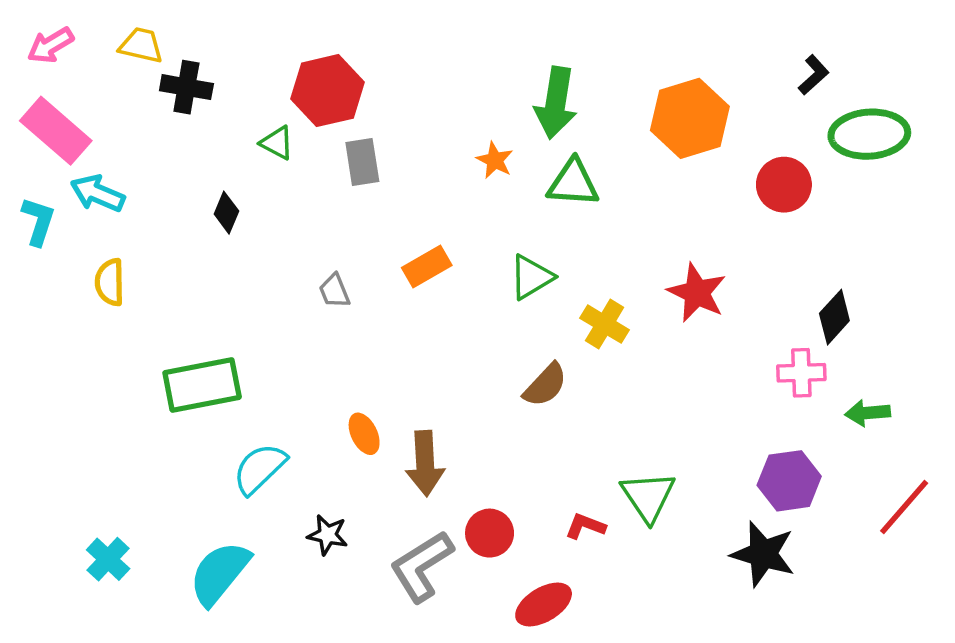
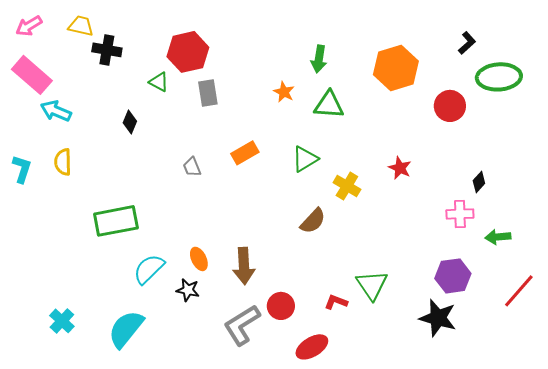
green arrow: (556, 103) -> (319, 59), size x0.7
cyan L-shape: (38, 221) -> (22, 169), moved
red star: (697, 293) -> (400, 168), size x0.7
black diamond: (834, 317) -> (479, 182), size x0.7
orange ellipse: (364, 434) -> (199, 259), moved
black star: (328, 535) -> (188, 290), moved

